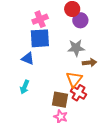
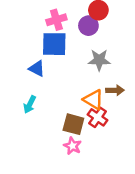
purple circle: (80, 20) -> (88, 26), moved
brown arrow: (90, 63) -> (115, 90), moved
orange triangle: (74, 79) -> (93, 100), turned -42

